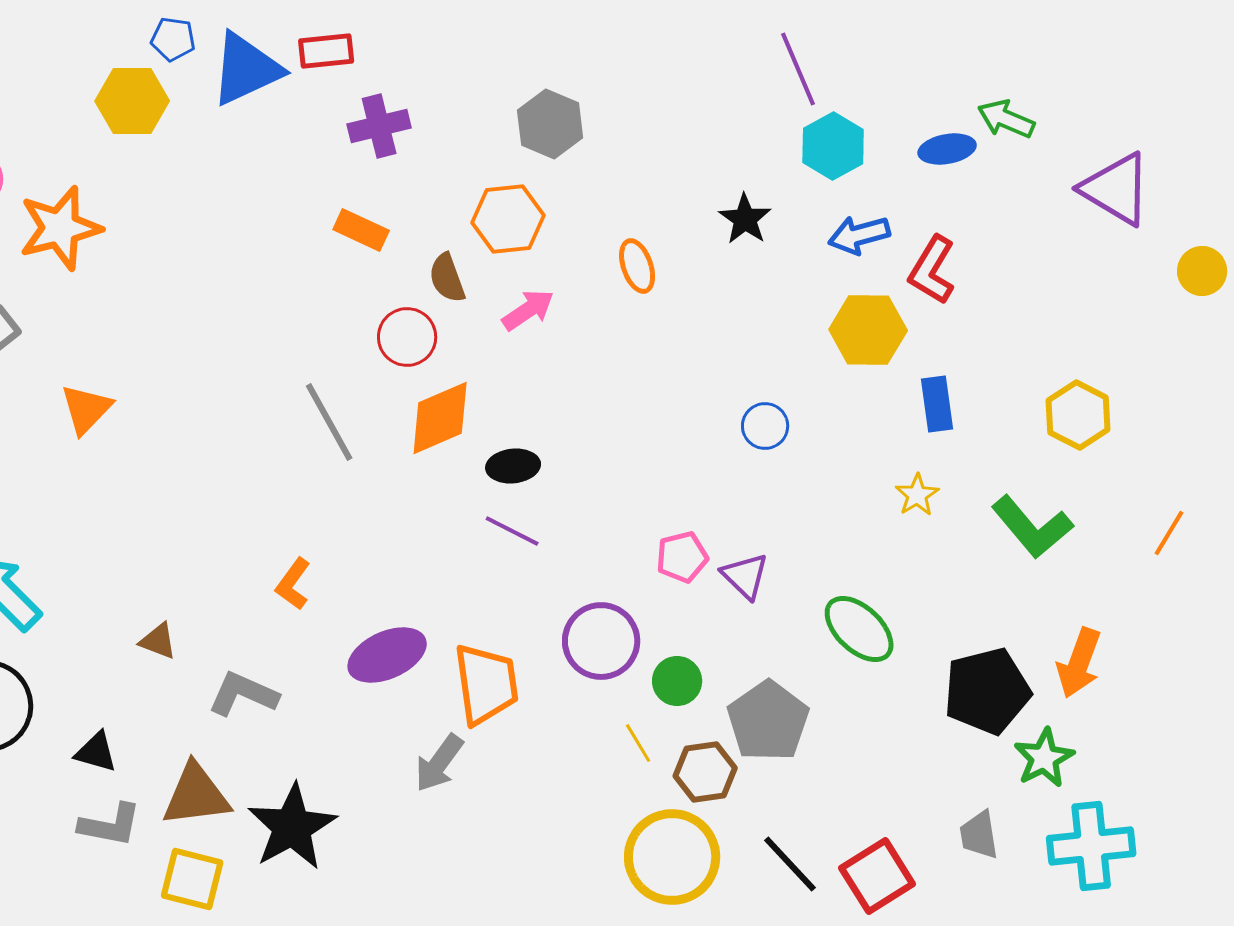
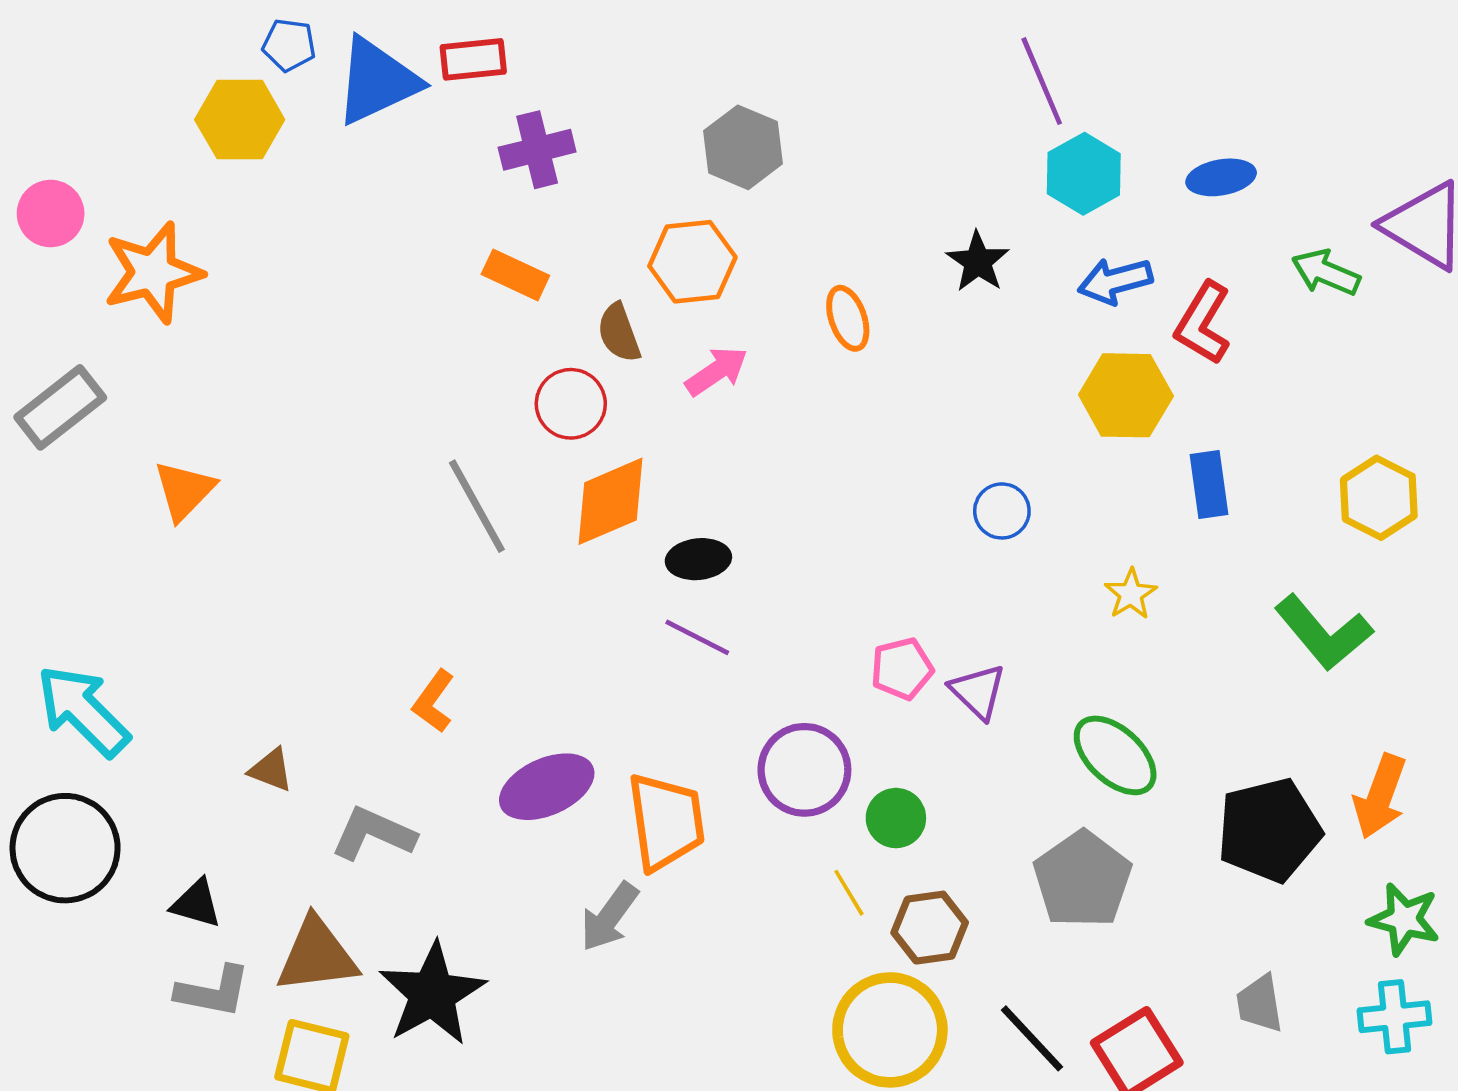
green arrow: (1006, 119) -> (1326, 273), moved
yellow star: (917, 495) -> (1131, 594), moved
gray pentagon: (768, 721) -> (1083, 879), moved
green star: (1044, 758) -> (1404, 919), moved, turned -30
cyan cross: (1091, 846) -> (1394, 1017), size x0.7

